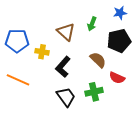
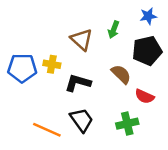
blue pentagon: (17, 41) -> (22, 68), moved
black L-shape: (63, 67) -> (78, 83), turned 65
orange line: (18, 80) -> (47, 130), moved
green cross: (94, 92) -> (127, 124), moved

